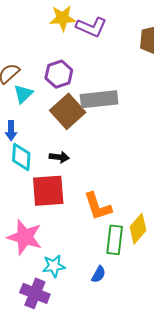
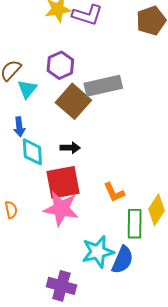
orange L-shape: (98, 206) -> (114, 192), size x0.7
pink star: (25, 237) -> (61, 209), moved
cyan star: (54, 266) -> (98, 252), moved, size x1.4
blue semicircle: (99, 274) -> (123, 260), size x1.6

